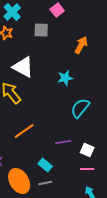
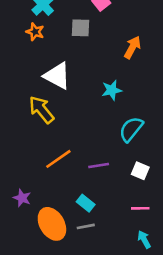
purple line: (63, 142) -> (99, 165), moved
white square: (87, 150) -> (140, 171), moved

